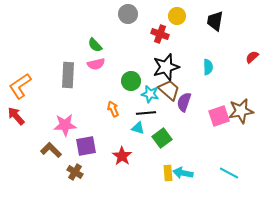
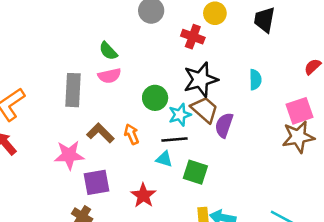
cyan star: (150, 94) -> (180, 115), turned -30
pink square: (219, 116) -> (300, 111), moved
green square: (162, 138) -> (195, 172), turned -36
brown L-shape: (51, 150) -> (100, 133), moved

